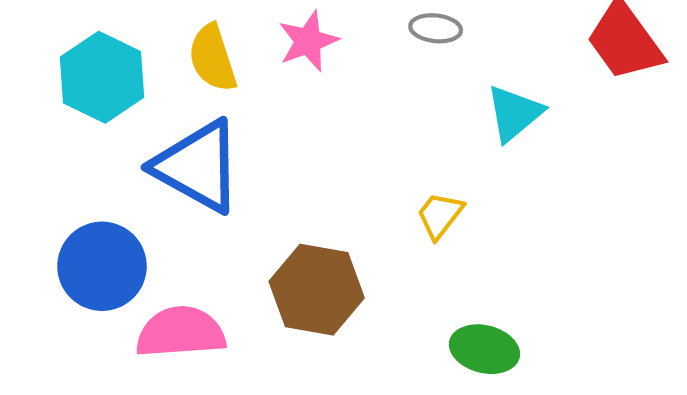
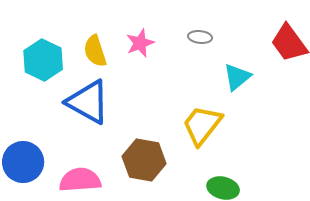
yellow trapezoid: (440, 215) -> (202, 125), size x1.8
blue circle: (102, 266) -> (23, 162), moved

